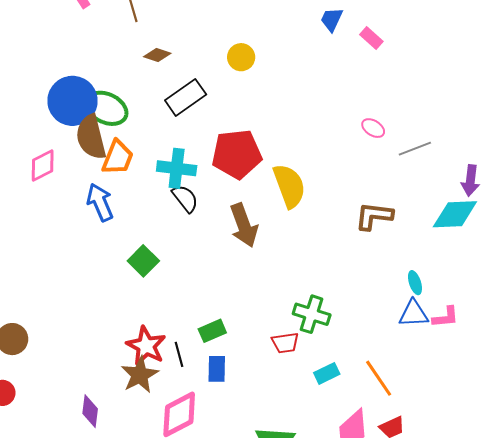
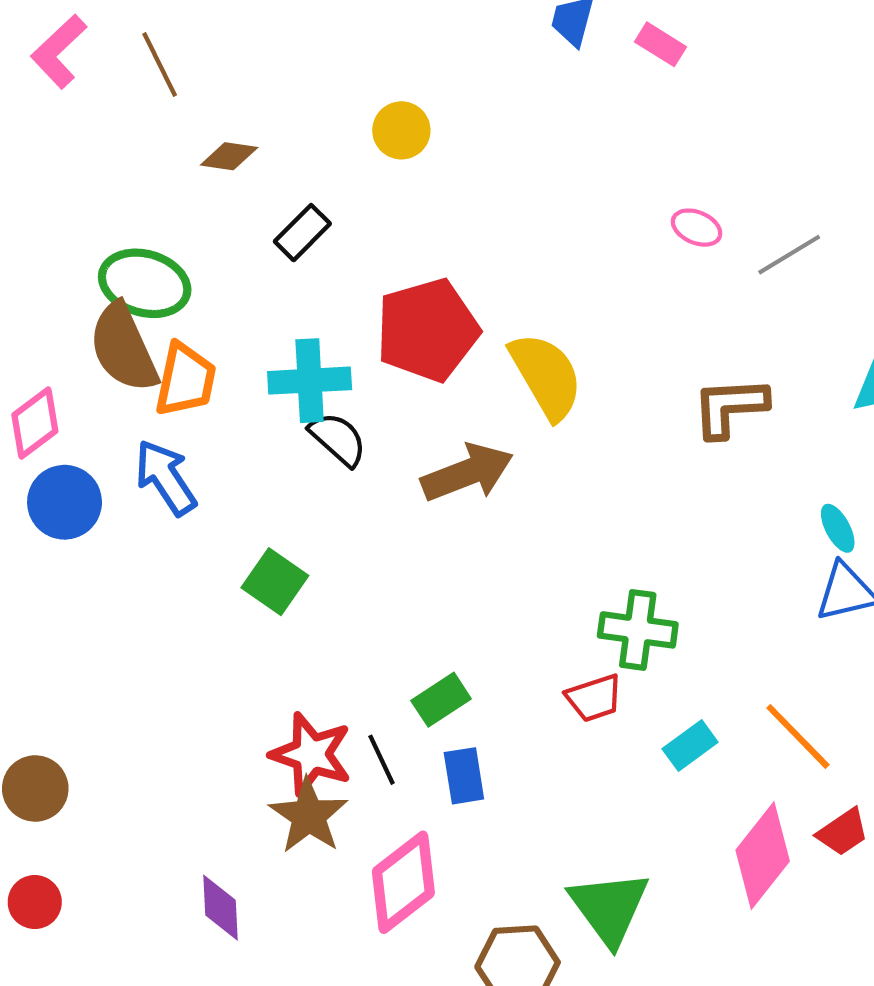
black rectangle: (186, 97) -> (302, 233), size x0.7
blue circle: (73, 101) -> (65, 502), moved, size x0.7
brown arrow: (244, 225) -> (467, 473), turned -81

